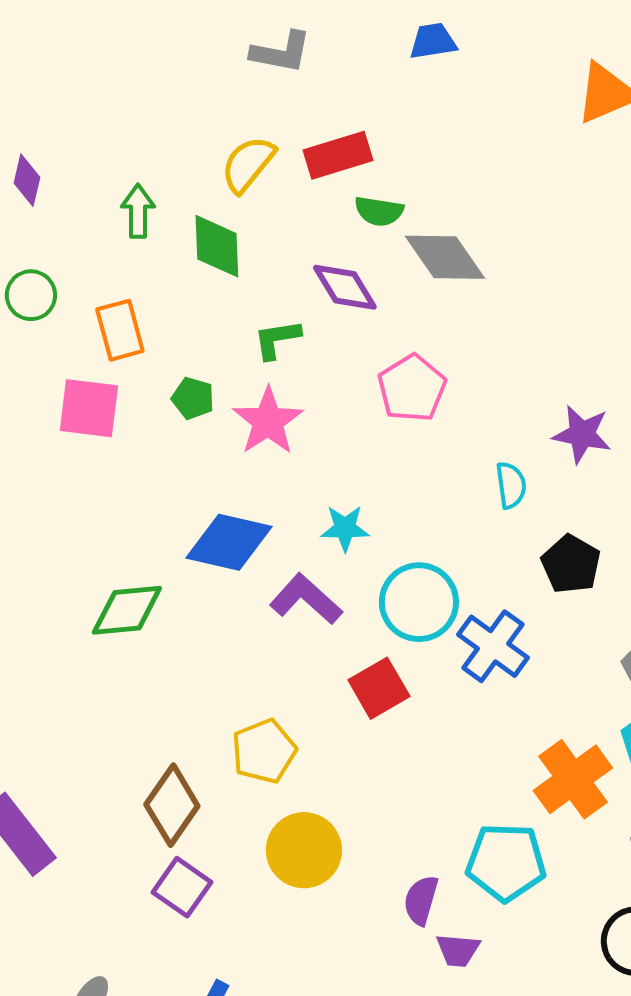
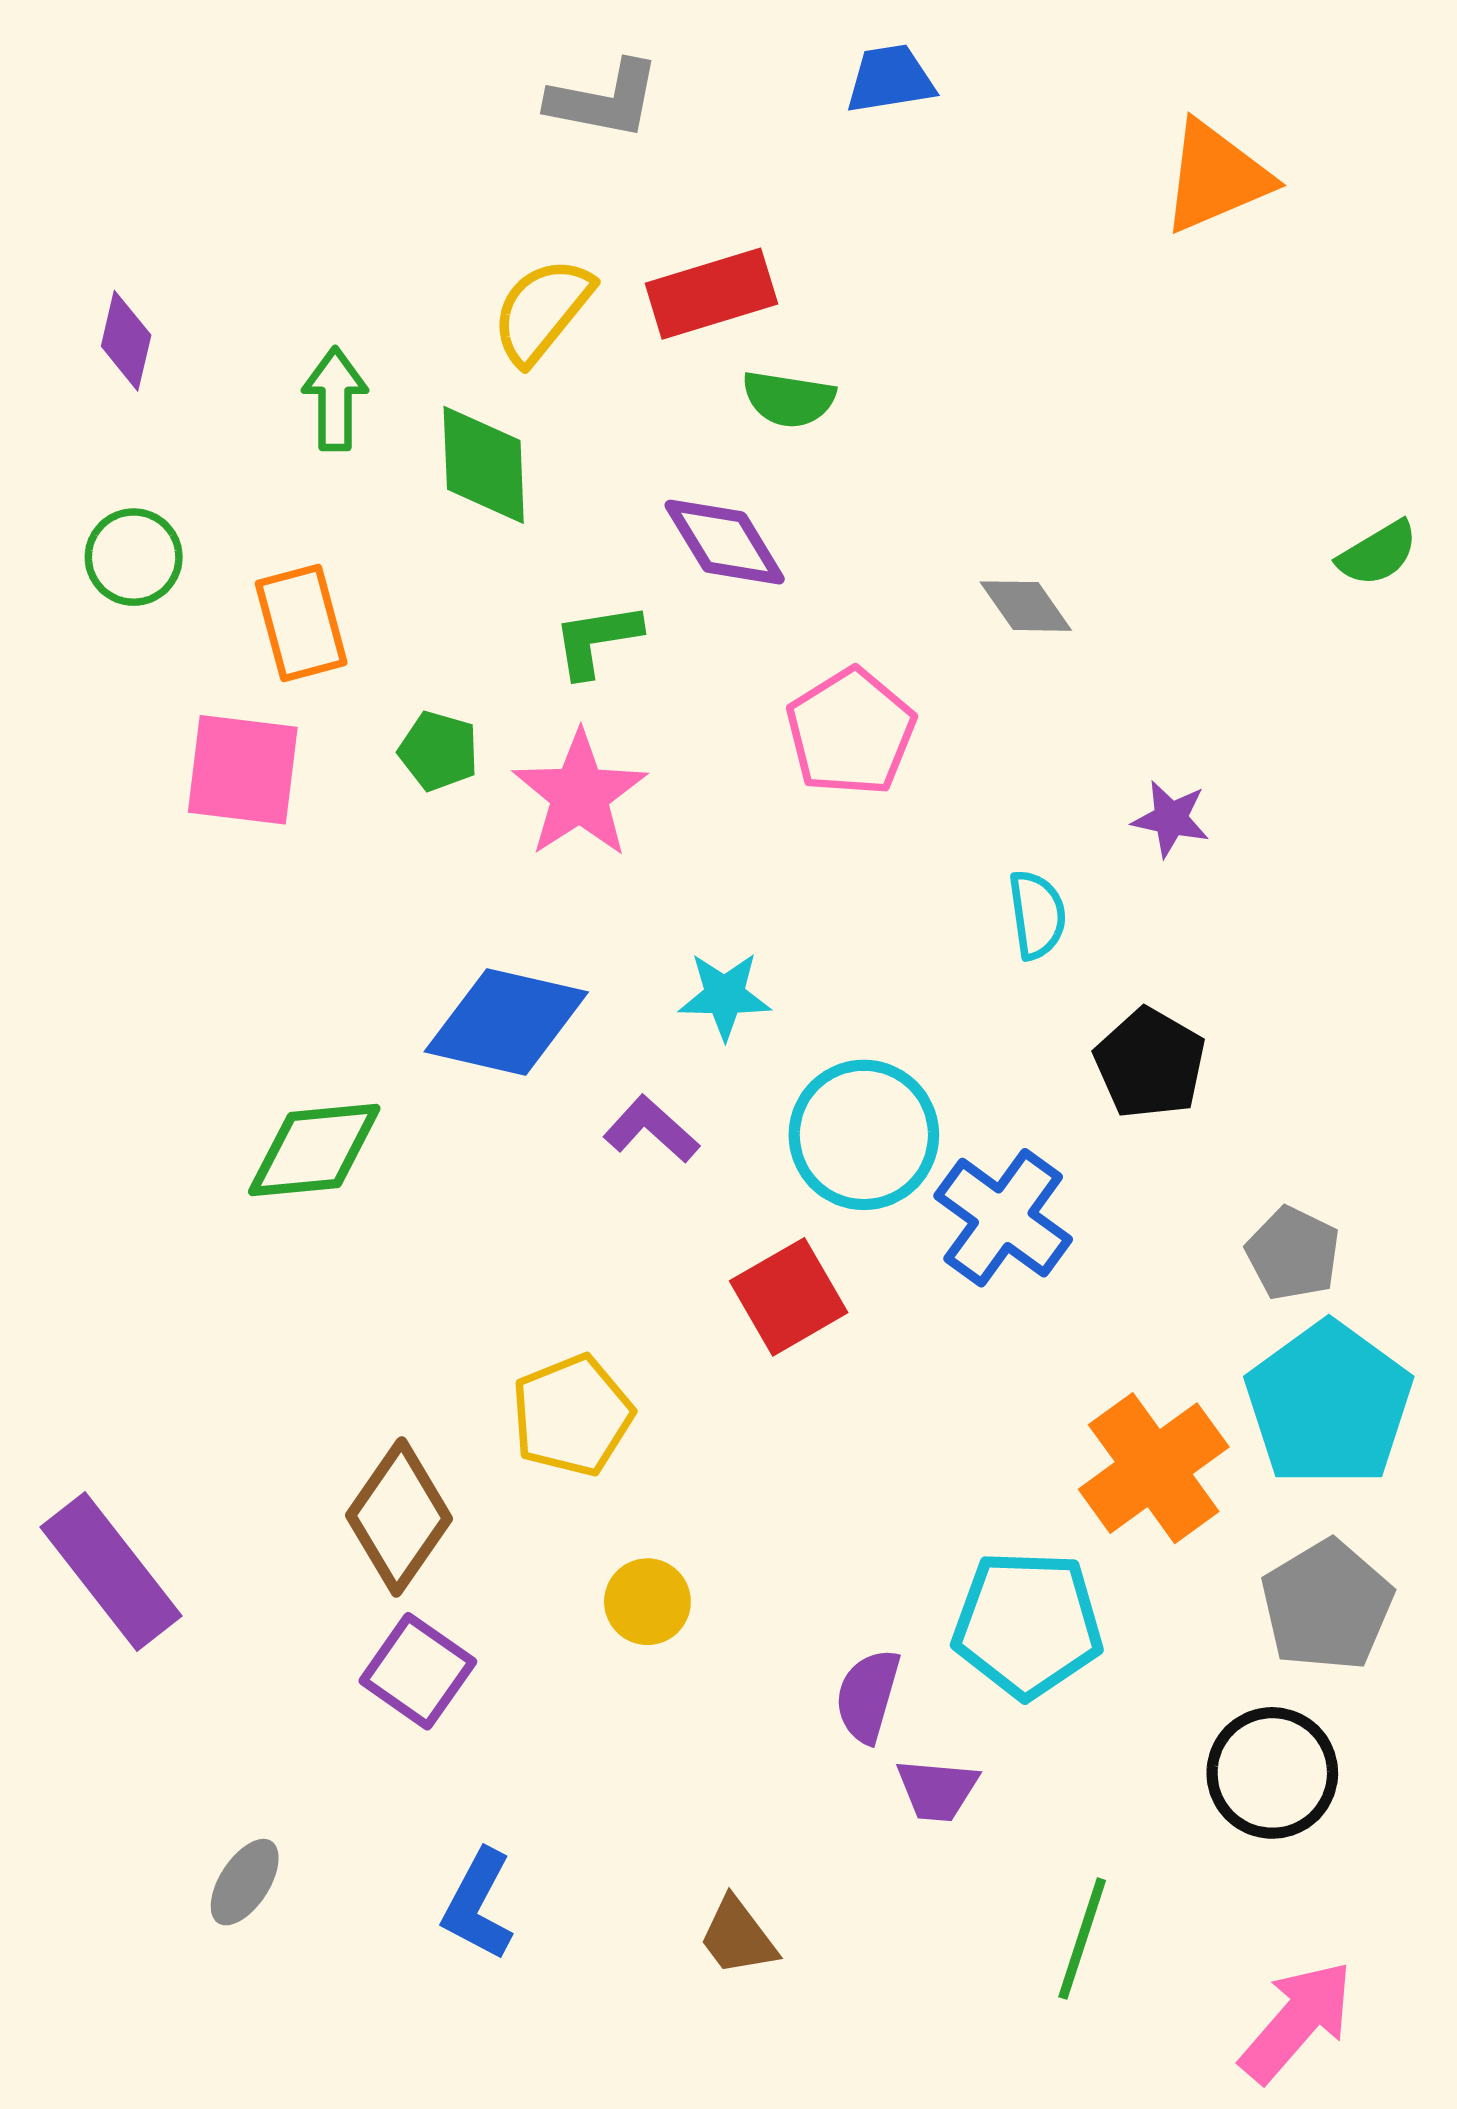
gray diamond: (445, 257) -> (1026, 606), moved, size x0.6
purple star: (582, 434) -> (1171, 819), size x0.7
purple L-shape: (306, 599) -> (651, 1129), size x0.7
yellow circle: (304, 850) -> (647, 1602), size x0.6

